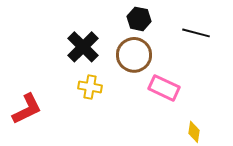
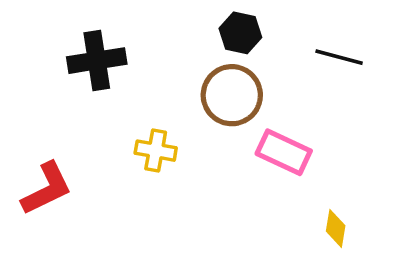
black cross: (83, 47) -> (97, 61), moved, turned 36

